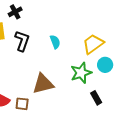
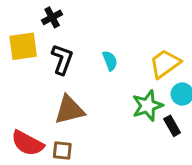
brown triangle: (43, 84) -> (69, 110), moved
black rectangle: (96, 98) -> (172, 126), moved

